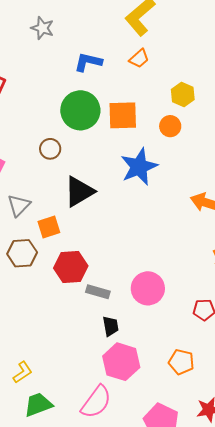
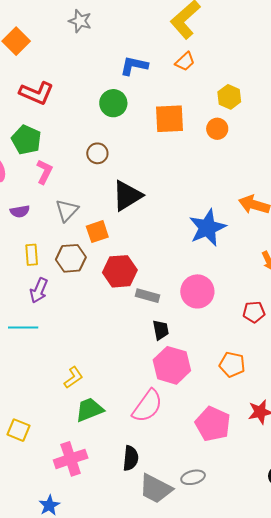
gray star: (42, 28) -> (80, 21), moved
green circle: (80, 110) -> (113, 103), moved, size x0.7
blue star: (139, 167) -> (207, 228), moved

